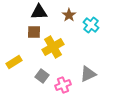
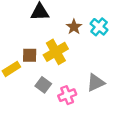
brown star: (69, 15) -> (74, 27), moved
brown square: (34, 32) -> (30, 55), moved

